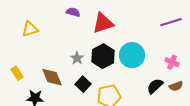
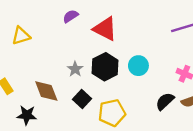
purple semicircle: (73, 12) -> (71, 16), turned -48
red triangle: (103, 23) -> (105, 29), turned 45
cyan circle: (132, 55) -> (138, 66), size x0.7

